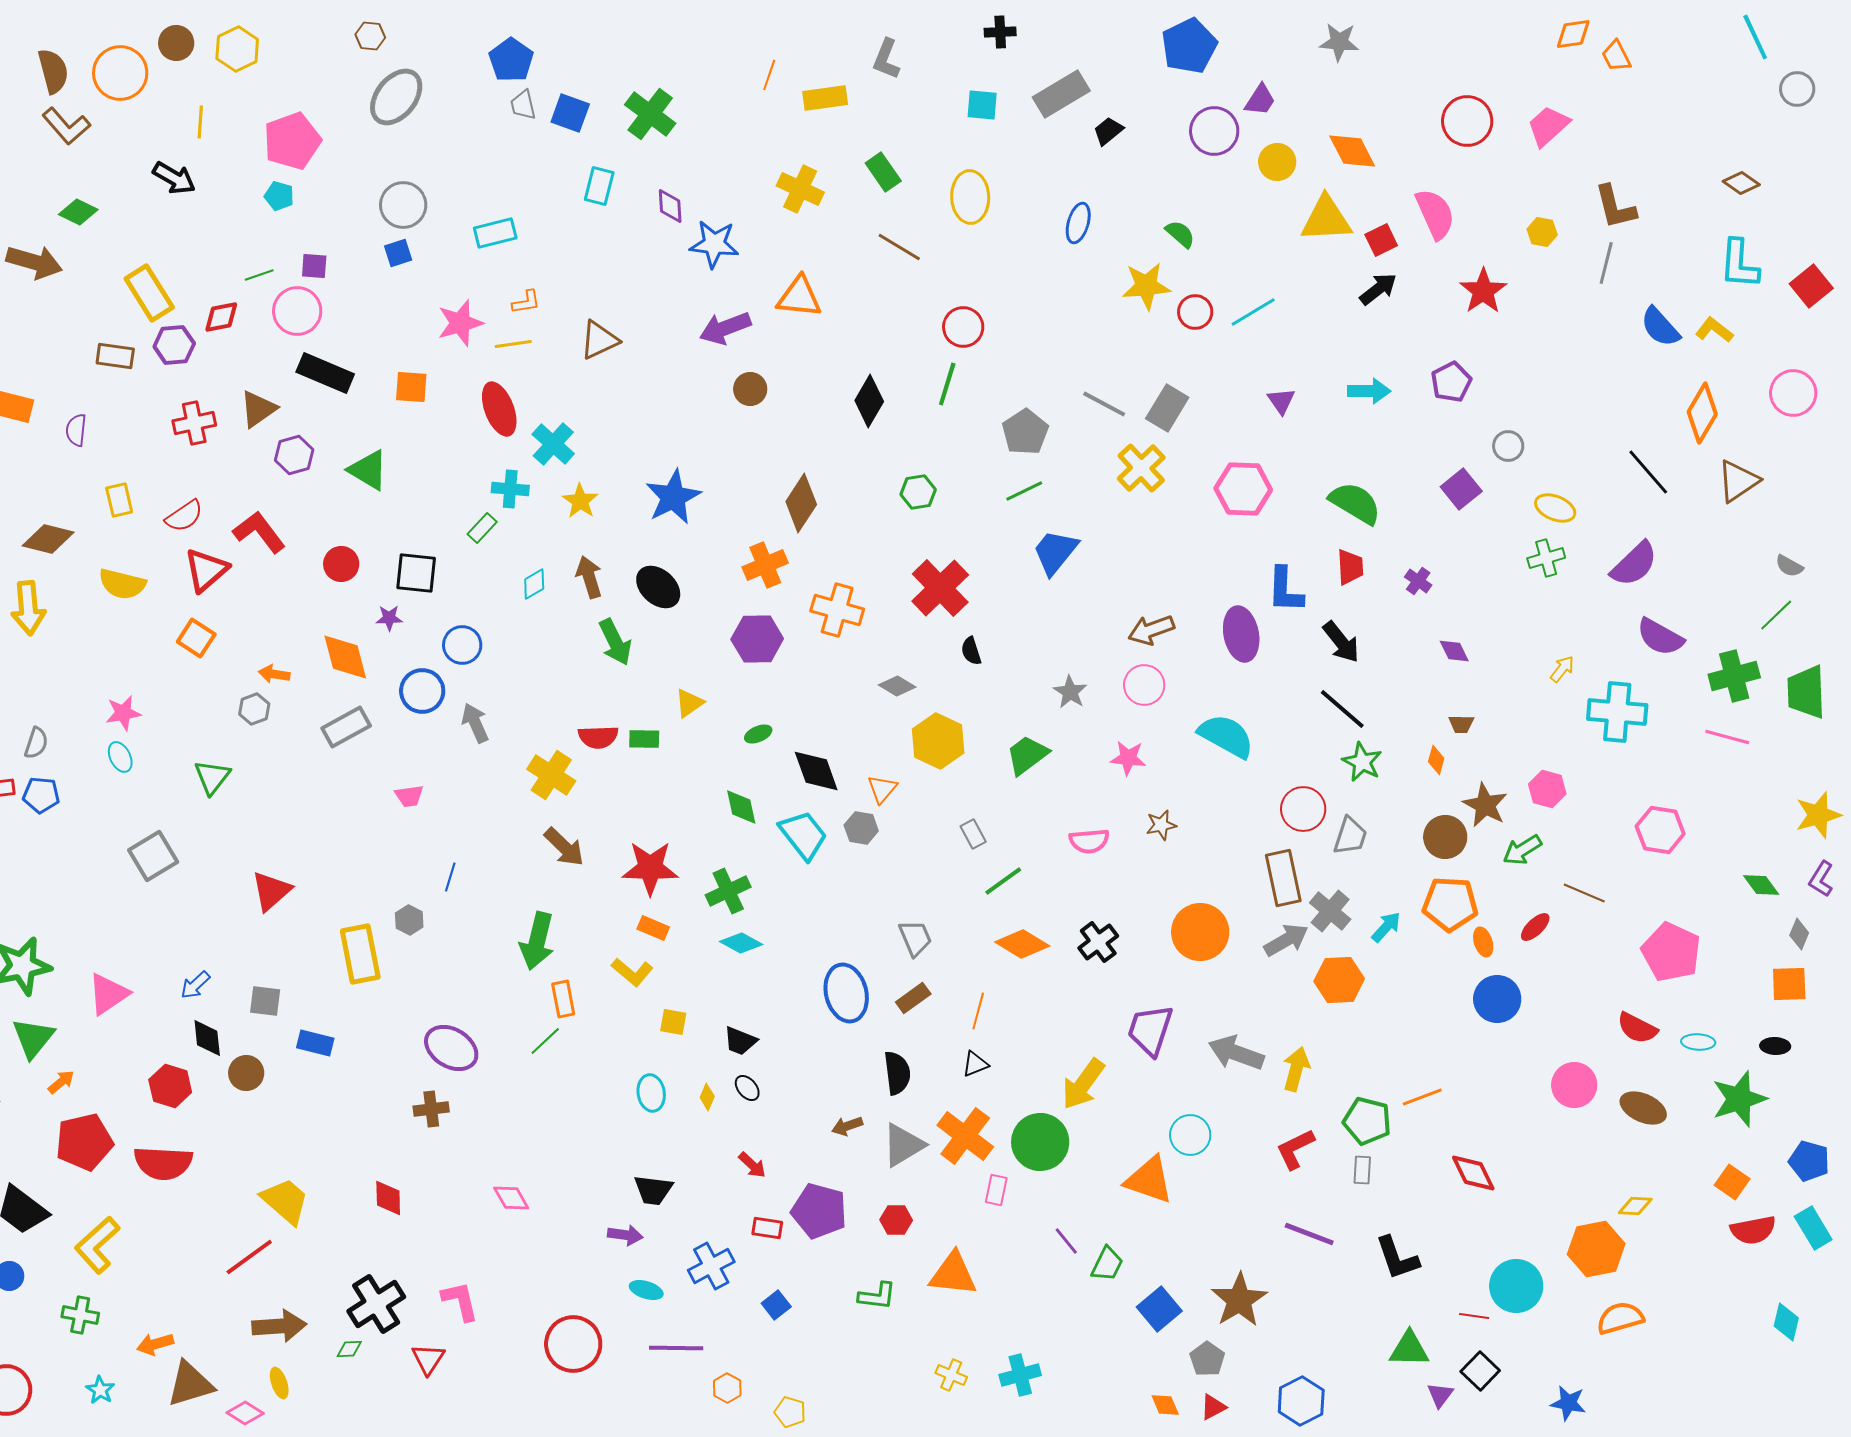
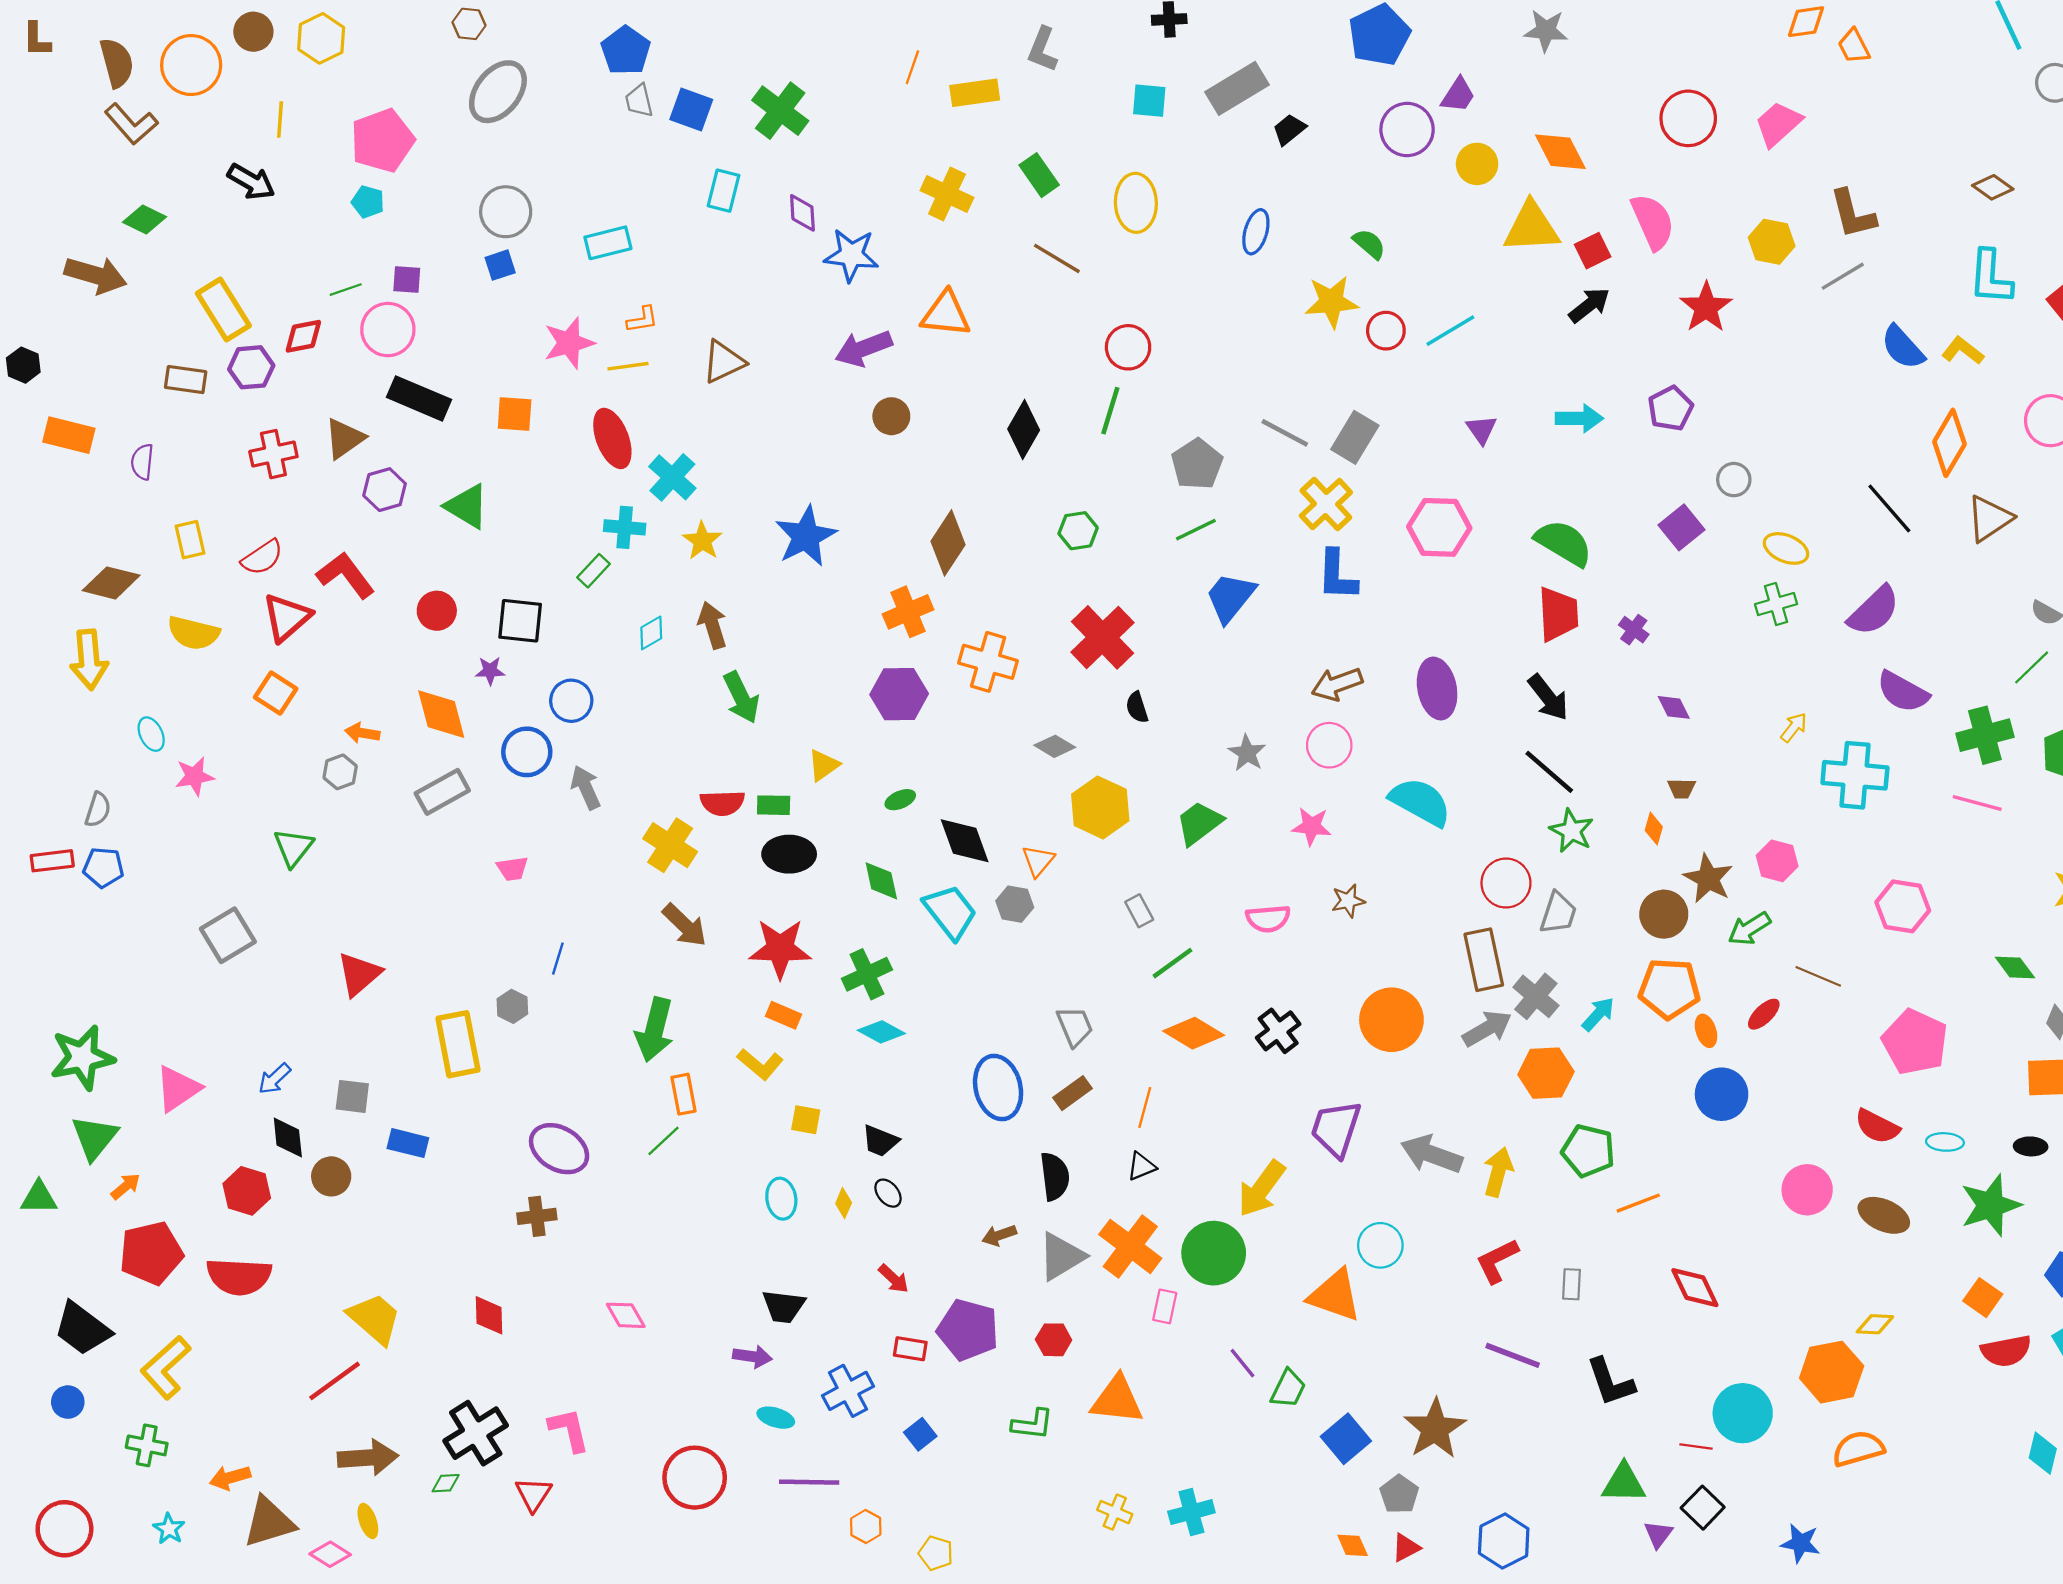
yellow hexagon: (1542, 232) -> (1772, 242), size x1.4
gray line: (1606, 263) -> (1843, 276), turned 45
red trapezoid: (1350, 567) -> (1558, 614), size x1.4
black ellipse: (658, 587) -> (789, 854), moved, turned -42
blue L-shape: (1285, 590) -> (1337, 575), moved
cyan ellipse: (120, 757) -> (151, 734), moved
green pentagon: (1367, 1121) -> (1588, 1151), moved

